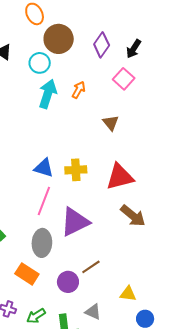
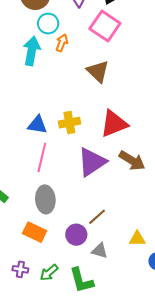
cyan circle: (40, 63) -> (48, 24), moved
pink square: (124, 79) -> (105, 26), size x1.4
brown triangle: (111, 123) -> (98, 71), size x1.4
purple triangle: (75, 222) -> (92, 162), moved
gray triangle: (93, 312) -> (100, 251), moved

